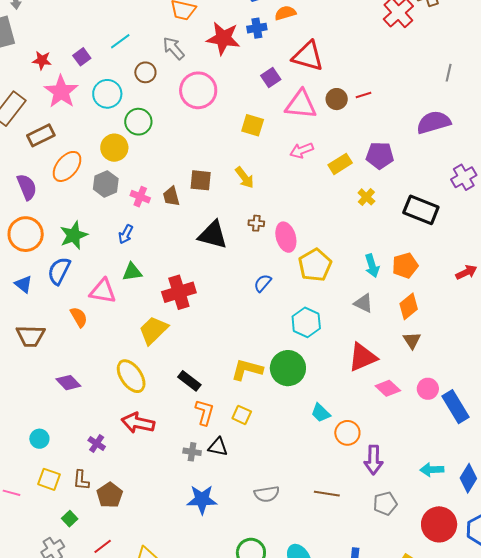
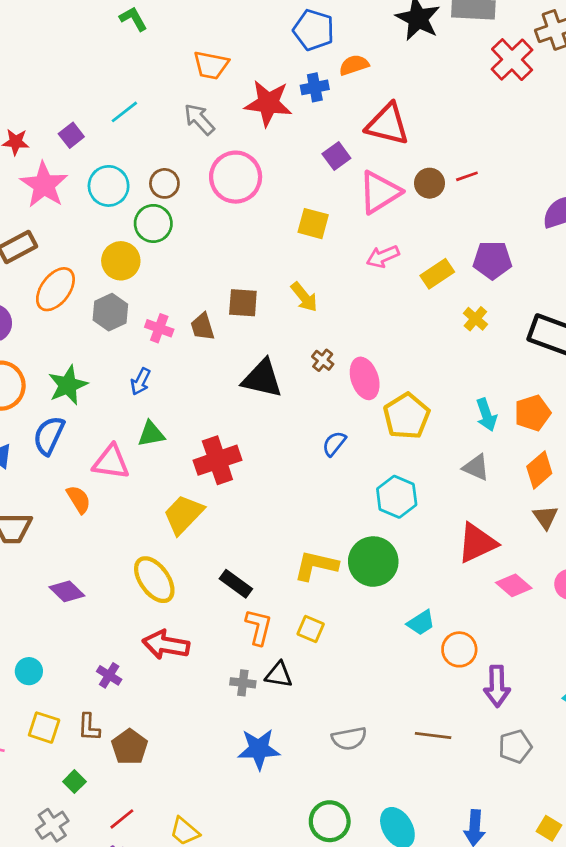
brown circle: (145, 72) -> (164, 183), moved
pink triangle: (301, 104) -> (380, 192), turned -36
brown cross: (256, 223) -> (323, 360), turned 35
cyan trapezoid: (321, 413) -> (421, 623), turned -75

